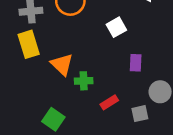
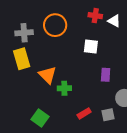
white square: (116, 27) -> (91, 47), turned 35
red rectangle: (109, 102) -> (84, 113), moved

